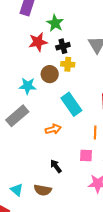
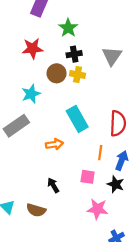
red star: (38, 42) -> (33, 48), moved
brown circle: (50, 74) -> (57, 73), moved
cyan star: (28, 86) -> (31, 94), turned -30

